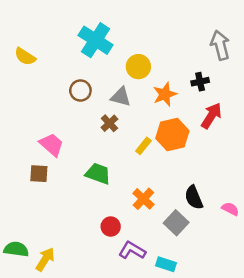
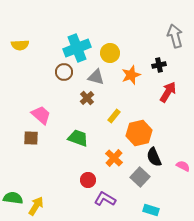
cyan cross: (96, 40) -> (77, 48), moved, turned 36
yellow semicircle: (25, 57) -> (20, 45), turned -36
orange hexagon: (172, 135) -> (139, 133), moved
cyan rectangle: (166, 264) -> (151, 210), moved

